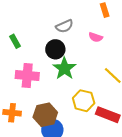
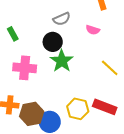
yellow hexagon: (84, 101) -> (78, 109), moved
brown hexagon: (45, 115) -> (32, 114), moved

